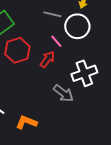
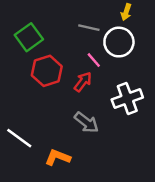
gray arrow: (63, 93) -> (86, 123), moved

